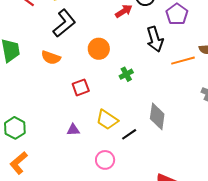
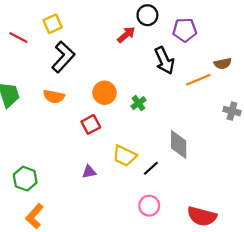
purple pentagon: (177, 14) -> (185, 30), turned -30
orange circle: (99, 49) -> (105, 93), moved
pink circle: (105, 160) -> (149, 206), moved

